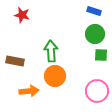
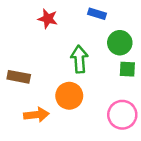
blue rectangle: (94, 11) -> (97, 14), moved
red star: (22, 15) -> (48, 19), moved
green arrow: (51, 51) -> (79, 59), moved

